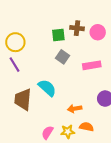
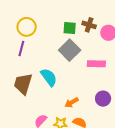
gray square: (62, 57) -> (70, 50), size x1.5
purple line: (14, 65) -> (21, 49), turned 35
orange arrow: (75, 109) -> (71, 103), turned -32

